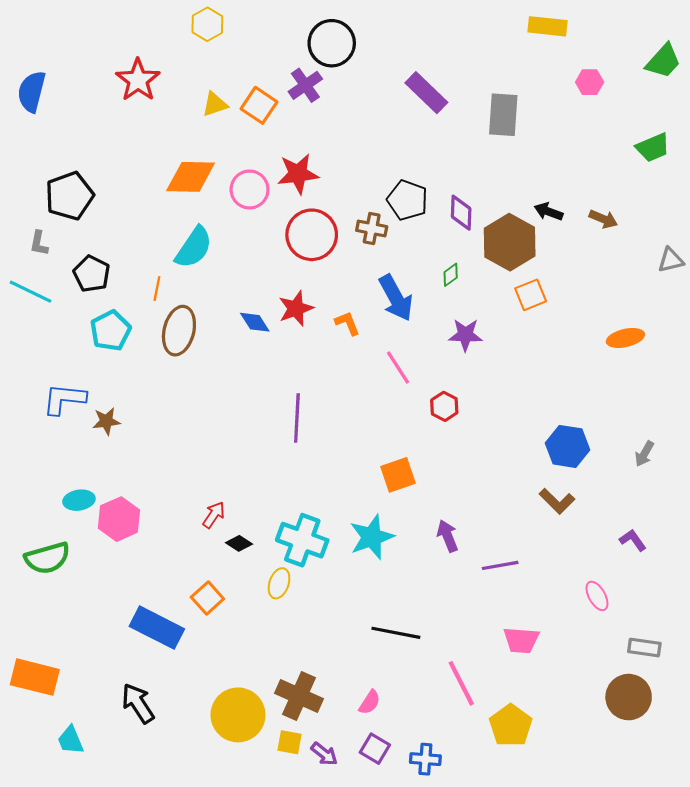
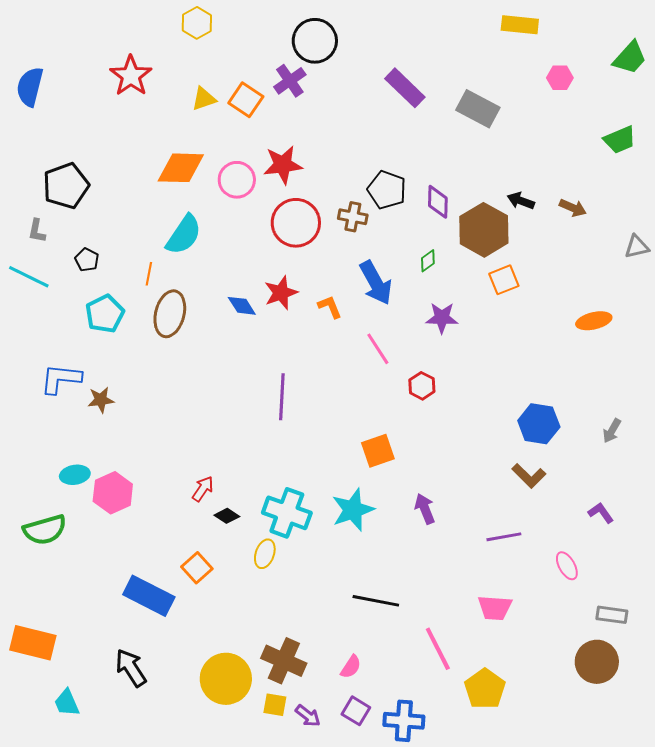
gray rectangle: (503, 115) -> (478, 109), turned -66
black pentagon: (92, 274) -> (87, 260), size x0.7
purple line: (500, 565) -> (504, 537), moved
blue cross: (425, 759) -> (404, 721), size x1.4

